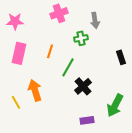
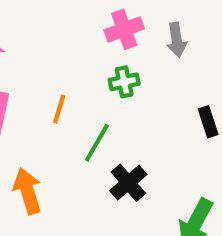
pink cross: (59, 13) -> (124, 29), moved
gray arrow: (95, 20) -> (177, 40), moved

